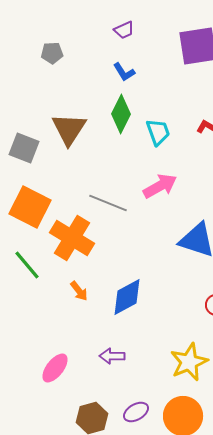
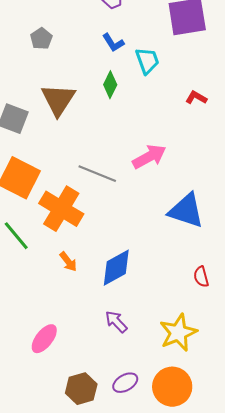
gray pentagon: (52, 53) -> (41, 39), moved, turned -30
green diamond: (121, 114) -> (110, 85), size x0.7
cyan trapezoid: (158, 132) -> (147, 61), moved
purple arrow: (112, 356) -> (116, 322), moved, turned 45

